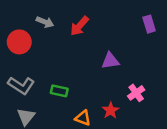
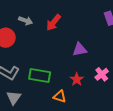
green rectangle: (59, 91) -> (40, 76), size x1.5
red star: (111, 110) -> (77, 79), moved

